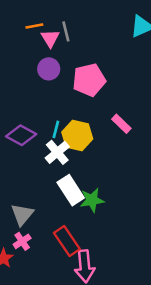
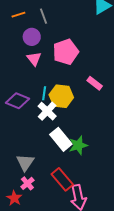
pink triangle: (50, 38) -> (34, 59), moved
purple circle: (49, 69) -> (32, 37), moved

